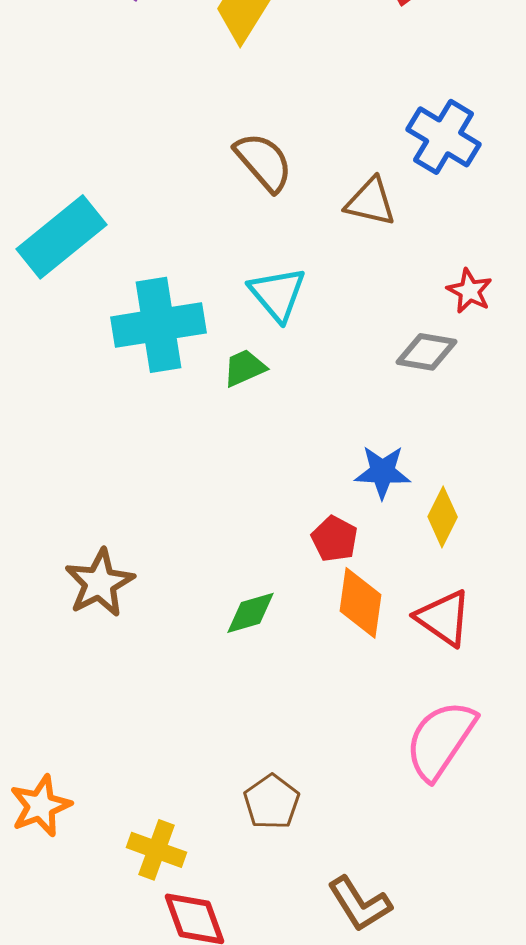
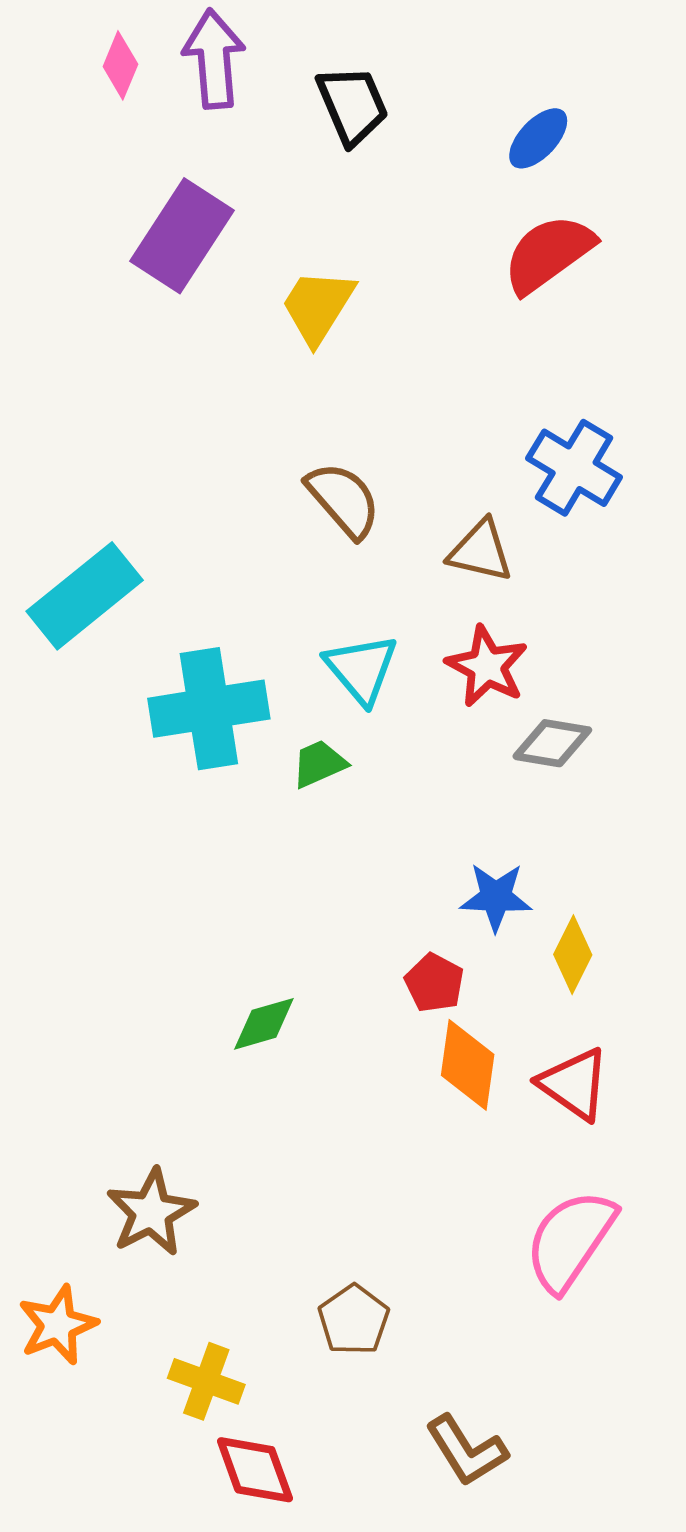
red star: (470, 291) -> (487, 666), moved, size x1.4
brown star: (100, 583) -> (151, 1212), moved
green diamond: (251, 613) -> (264, 1024), moved

